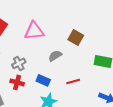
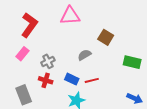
pink triangle: (34, 31) -> (70, 16), moved
red line: (73, 81) -> (92, 80), moved

